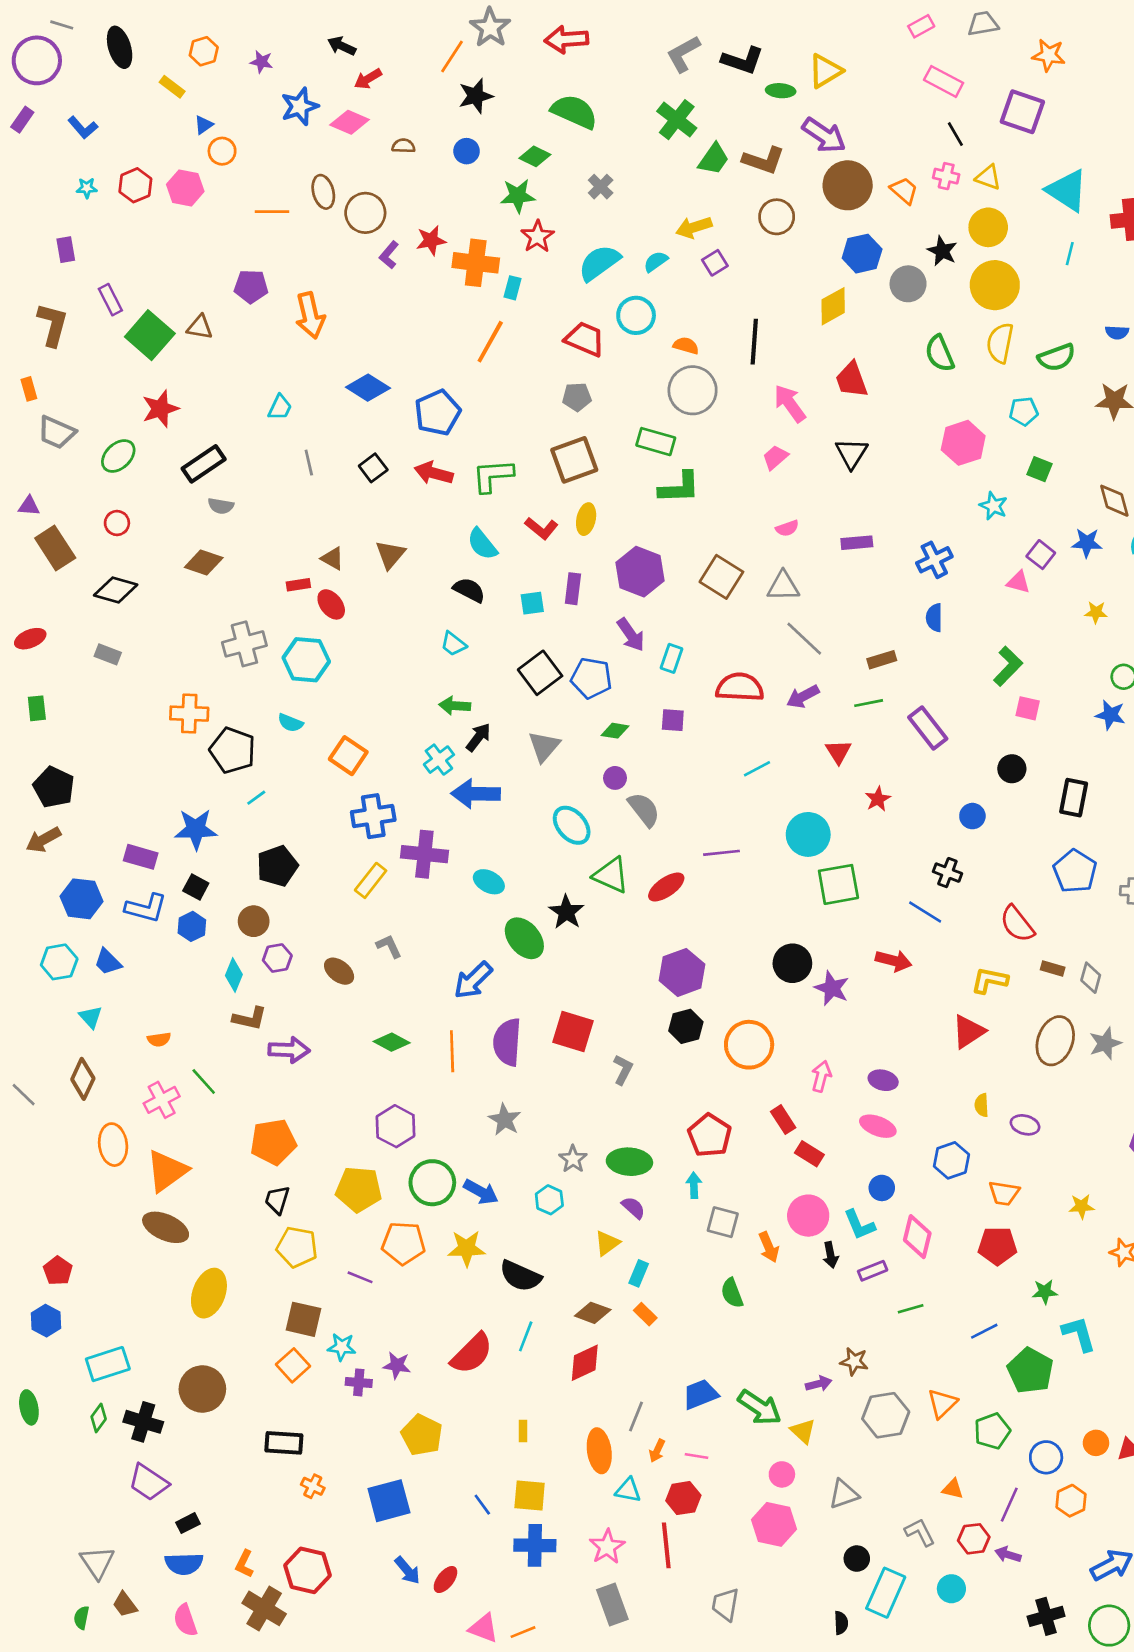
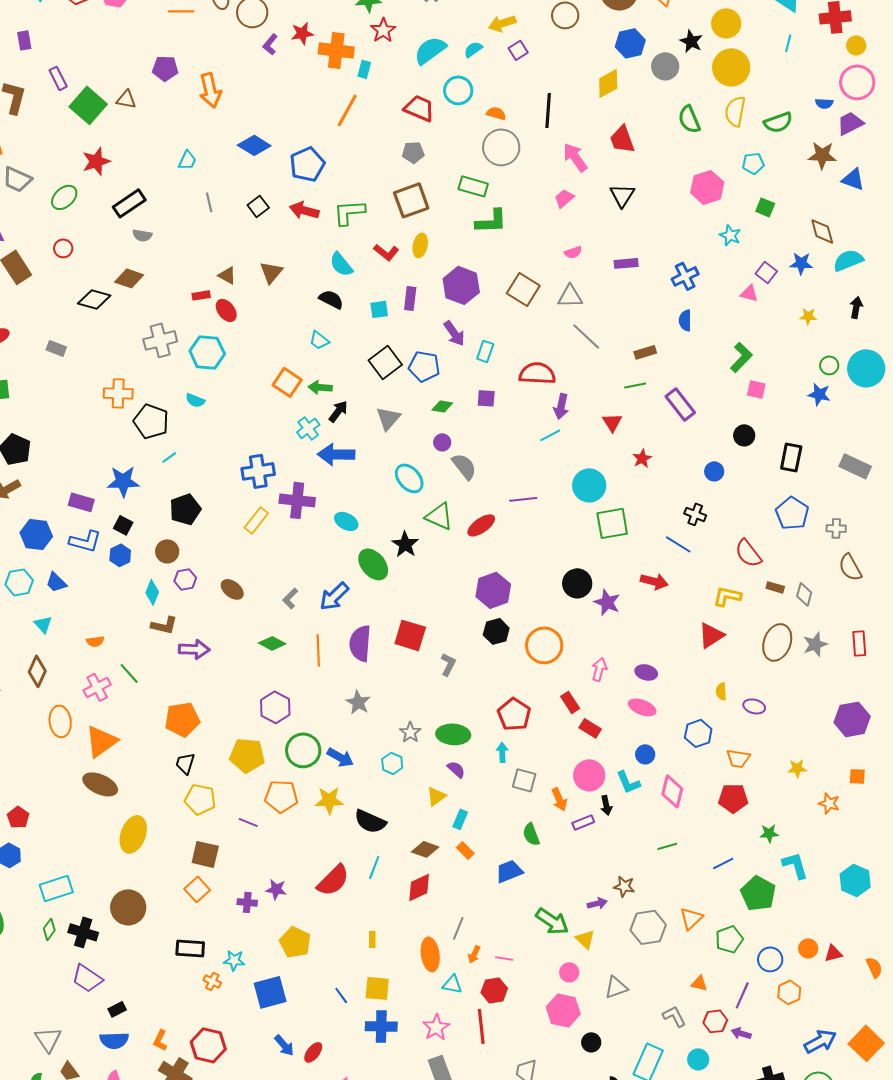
black diamond: (116, 590) -> (94, 299), moved
purple arrow: (803, 696) -> (561, 406), moved, turned -50
orange square: (348, 756) -> (287, 382), moved
gray L-shape: (389, 946) -> (290, 598), moved, turned -110
purple rectangle: (873, 1271) -> (583, 822), moved
cyan star: (342, 1347) -> (234, 960), moved
blue trapezoid: (700, 1394) -> (509, 871), moved
black circle: (857, 1559) -> (591, 1042), moved

